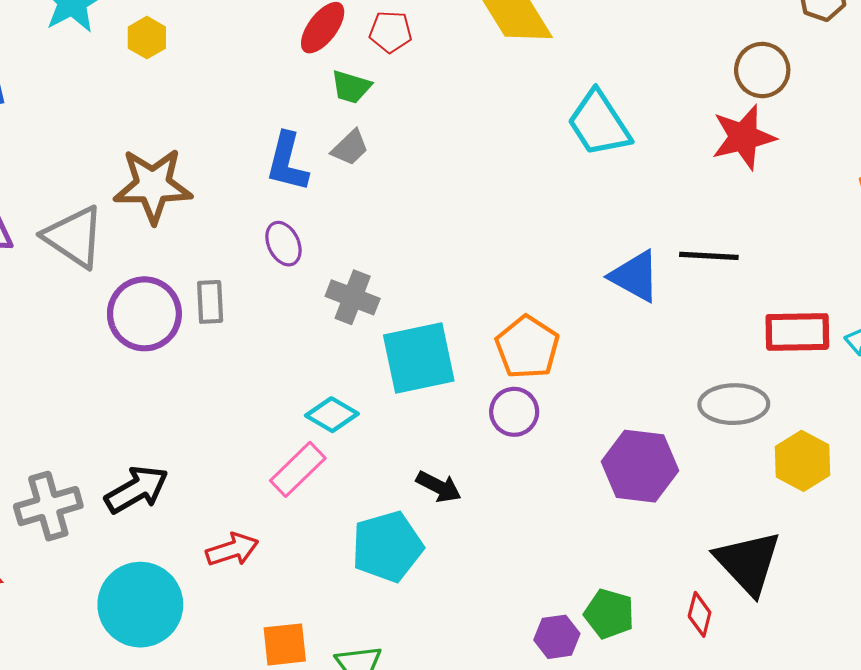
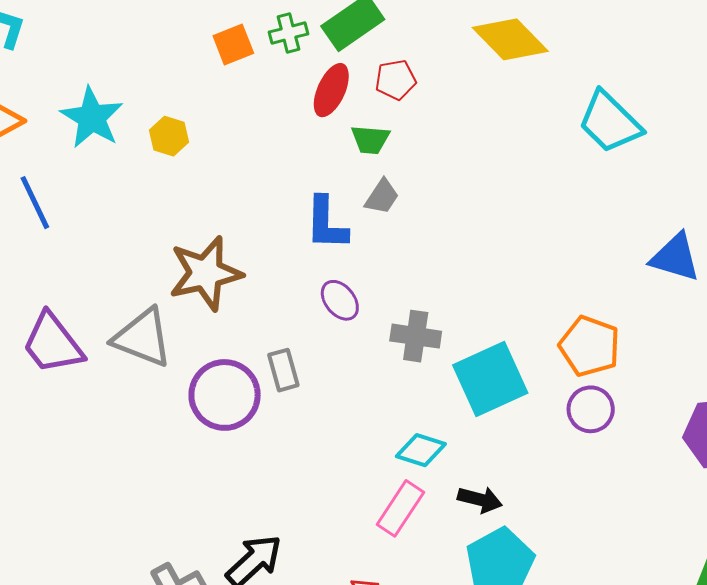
black arrow: (439, 487) -> (480, 500), moved

